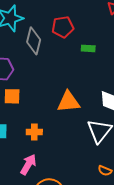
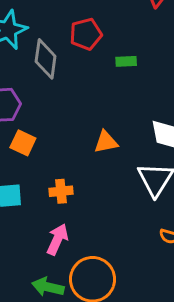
orange square: (12, 96) -> (23, 143), turned 30
orange triangle: (68, 102) -> (106, 142), size x0.7

